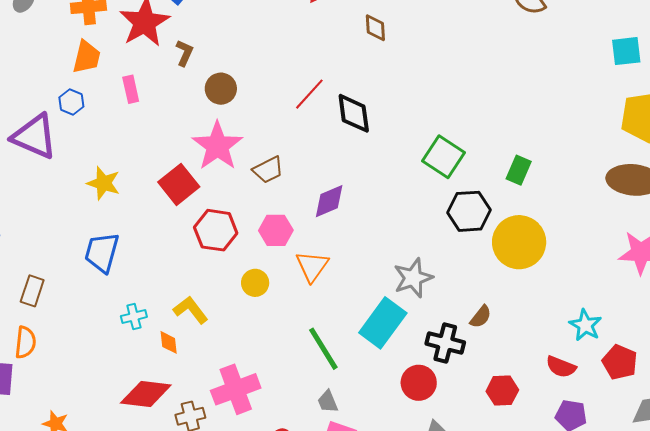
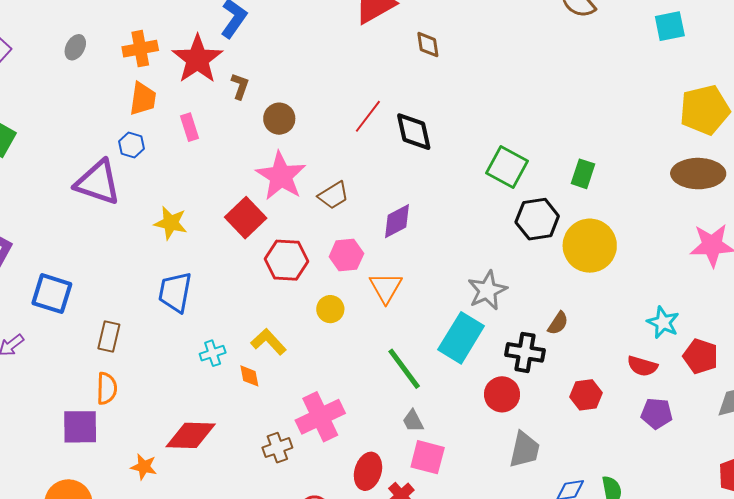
cyan square: (626, 51) -> (670, 26), moved
red diamond: (146, 394) -> (191, 435), moved

